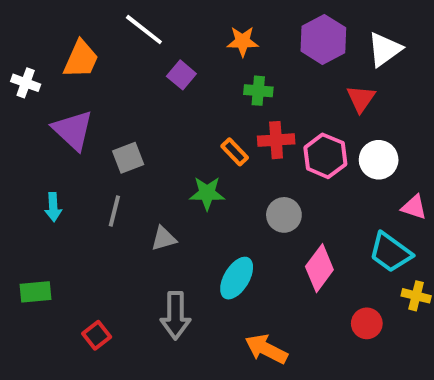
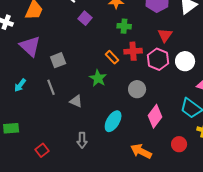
red triangle: (361, 99) -> (165, 35), moved
green star: (207, 193) -> (98, 78), turned 30
cyan arrow: (53, 207) -> (20, 85), turned 40
gray line: (114, 211) -> (51, 87), turned -35
gray triangle: (164, 239) -> (76, 101), turned 40
gray arrow: (175, 316) -> (82, 140), size x0.7
orange arrow: (266, 349) -> (141, 151), moved

